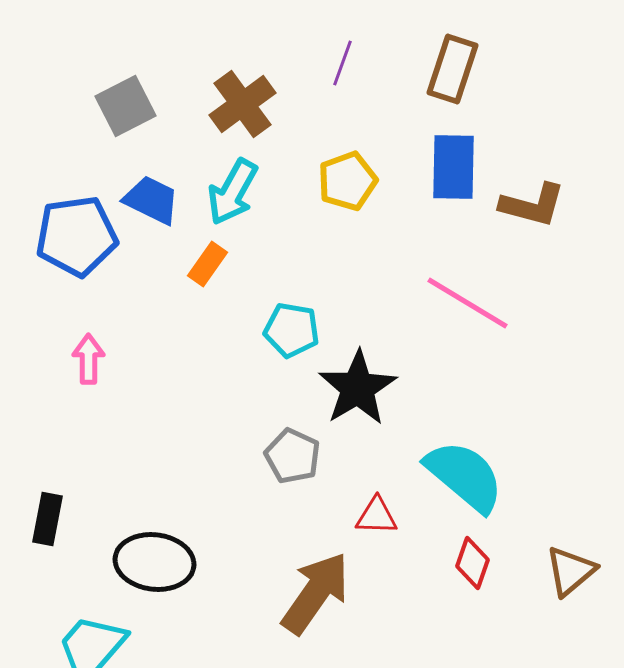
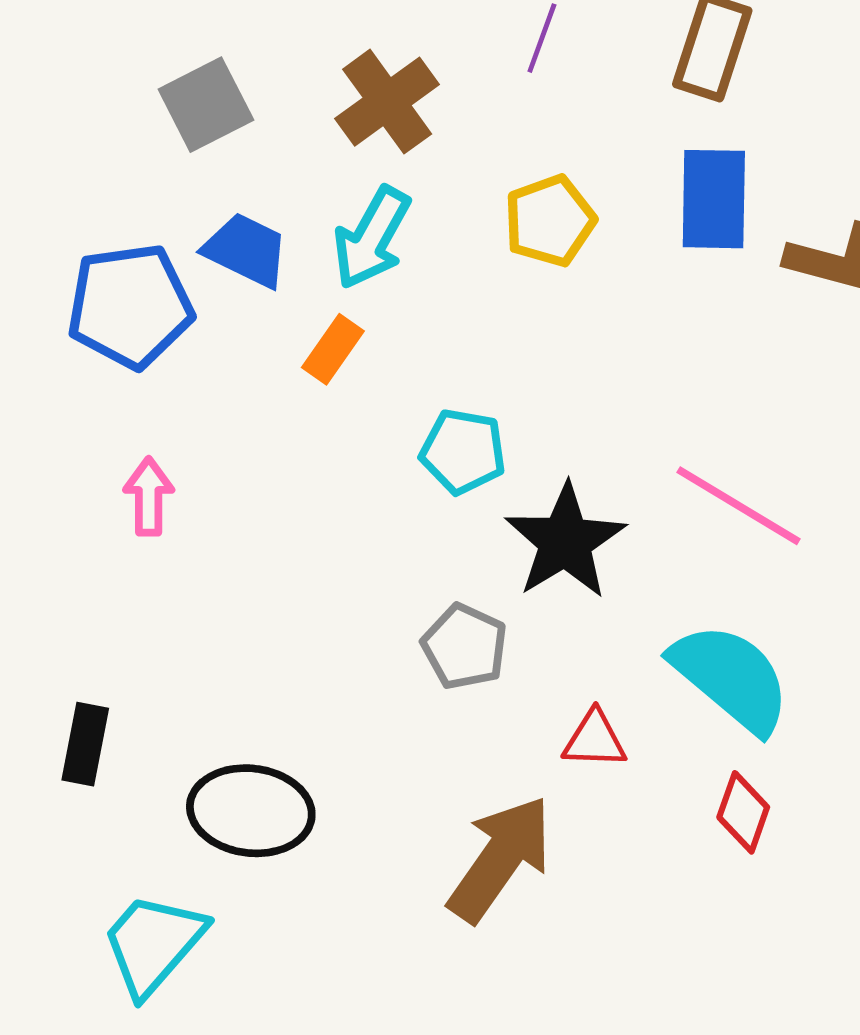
pink line: (468, 303) -> (739, 506), moved

